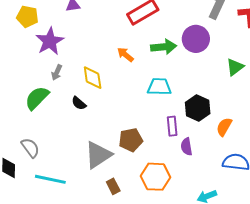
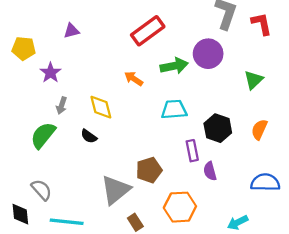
purple star: (50, 41) -> (50, 73), size x0.7
orange semicircle: (224, 127) -> (259, 130), moved

